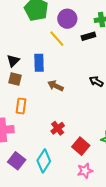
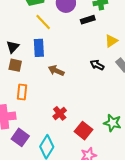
yellow line: (57, 39) -> (43, 22), moved
purple square: (17, 161) -> (20, 137), moved

